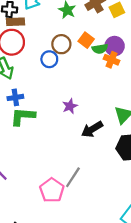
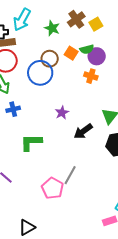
green semicircle: (100, 49) -> (87, 49), moved
blue circle: (49, 59) -> (40, 73), size x1.6
orange cross: (112, 60) -> (91, 76), moved
green L-shape: (23, 116) -> (31, 142), moved

